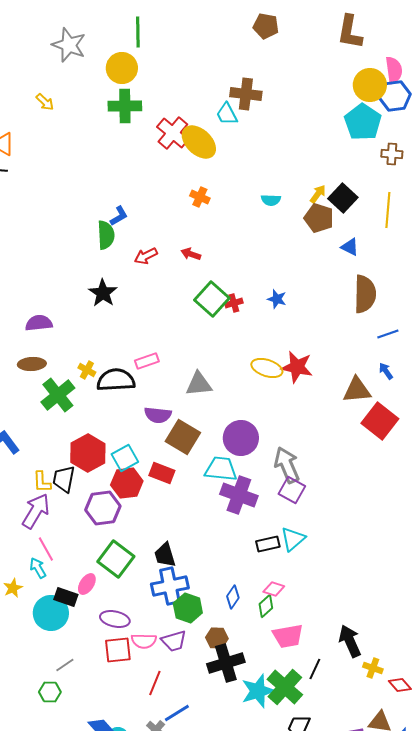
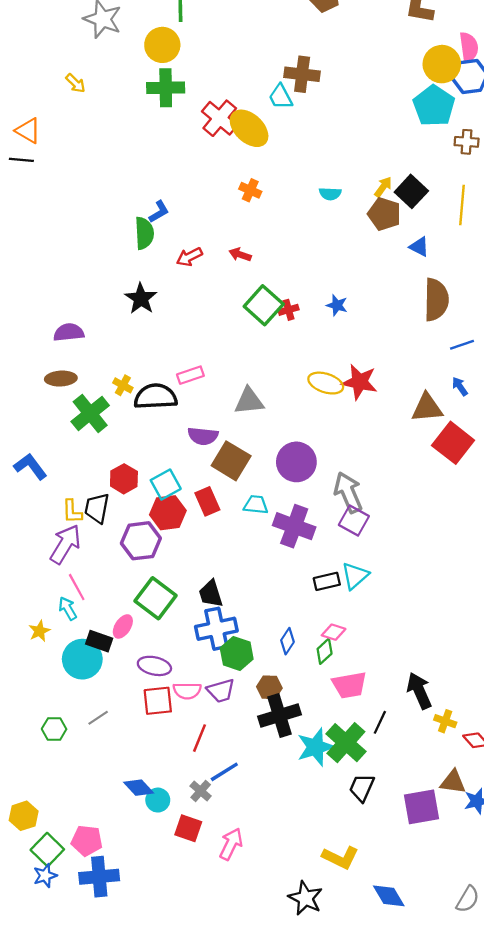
red hexagon: (88, 453) -> (124, 479), size x0.7
cyan trapezoid: (221, 469) -> (256, 505), moved, size x0.7
red rectangle: (162, 473) -> (207, 501), turned 45
green hexagon: (50, 692) -> (54, 729), moved

